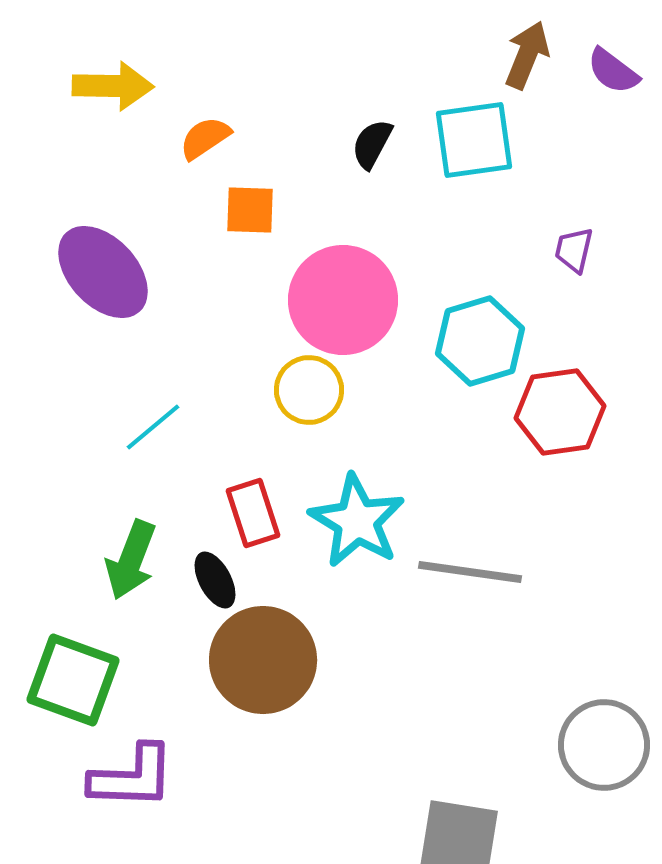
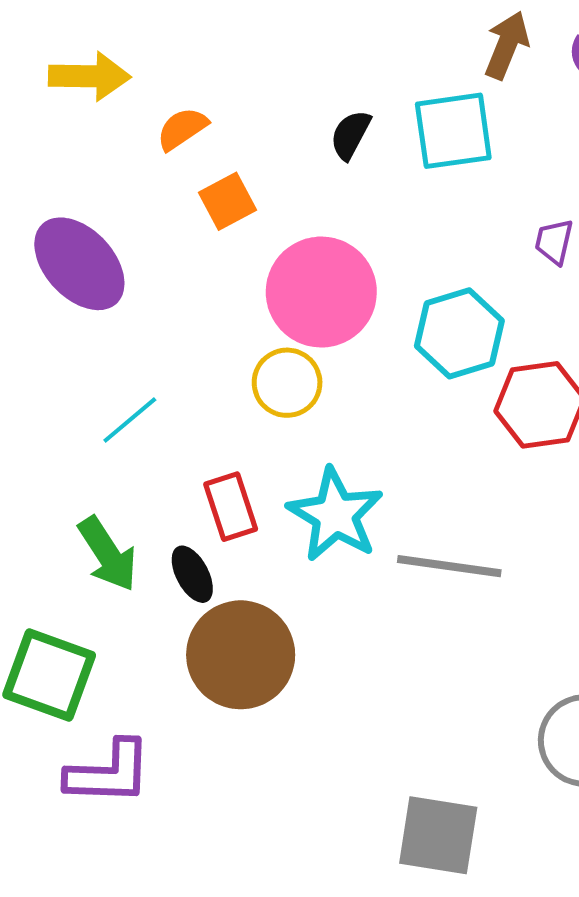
orange square: (250, 210) -> (228, 201), turned -30
green arrow: (131, 560) -> (108, 554), turned -54

